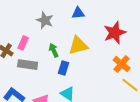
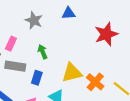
yellow triangle: (78, 45) -> (72, 73), moved
orange cross: (122, 64) -> (95, 82), moved
blue rectangle: (64, 68) -> (37, 78), moved

